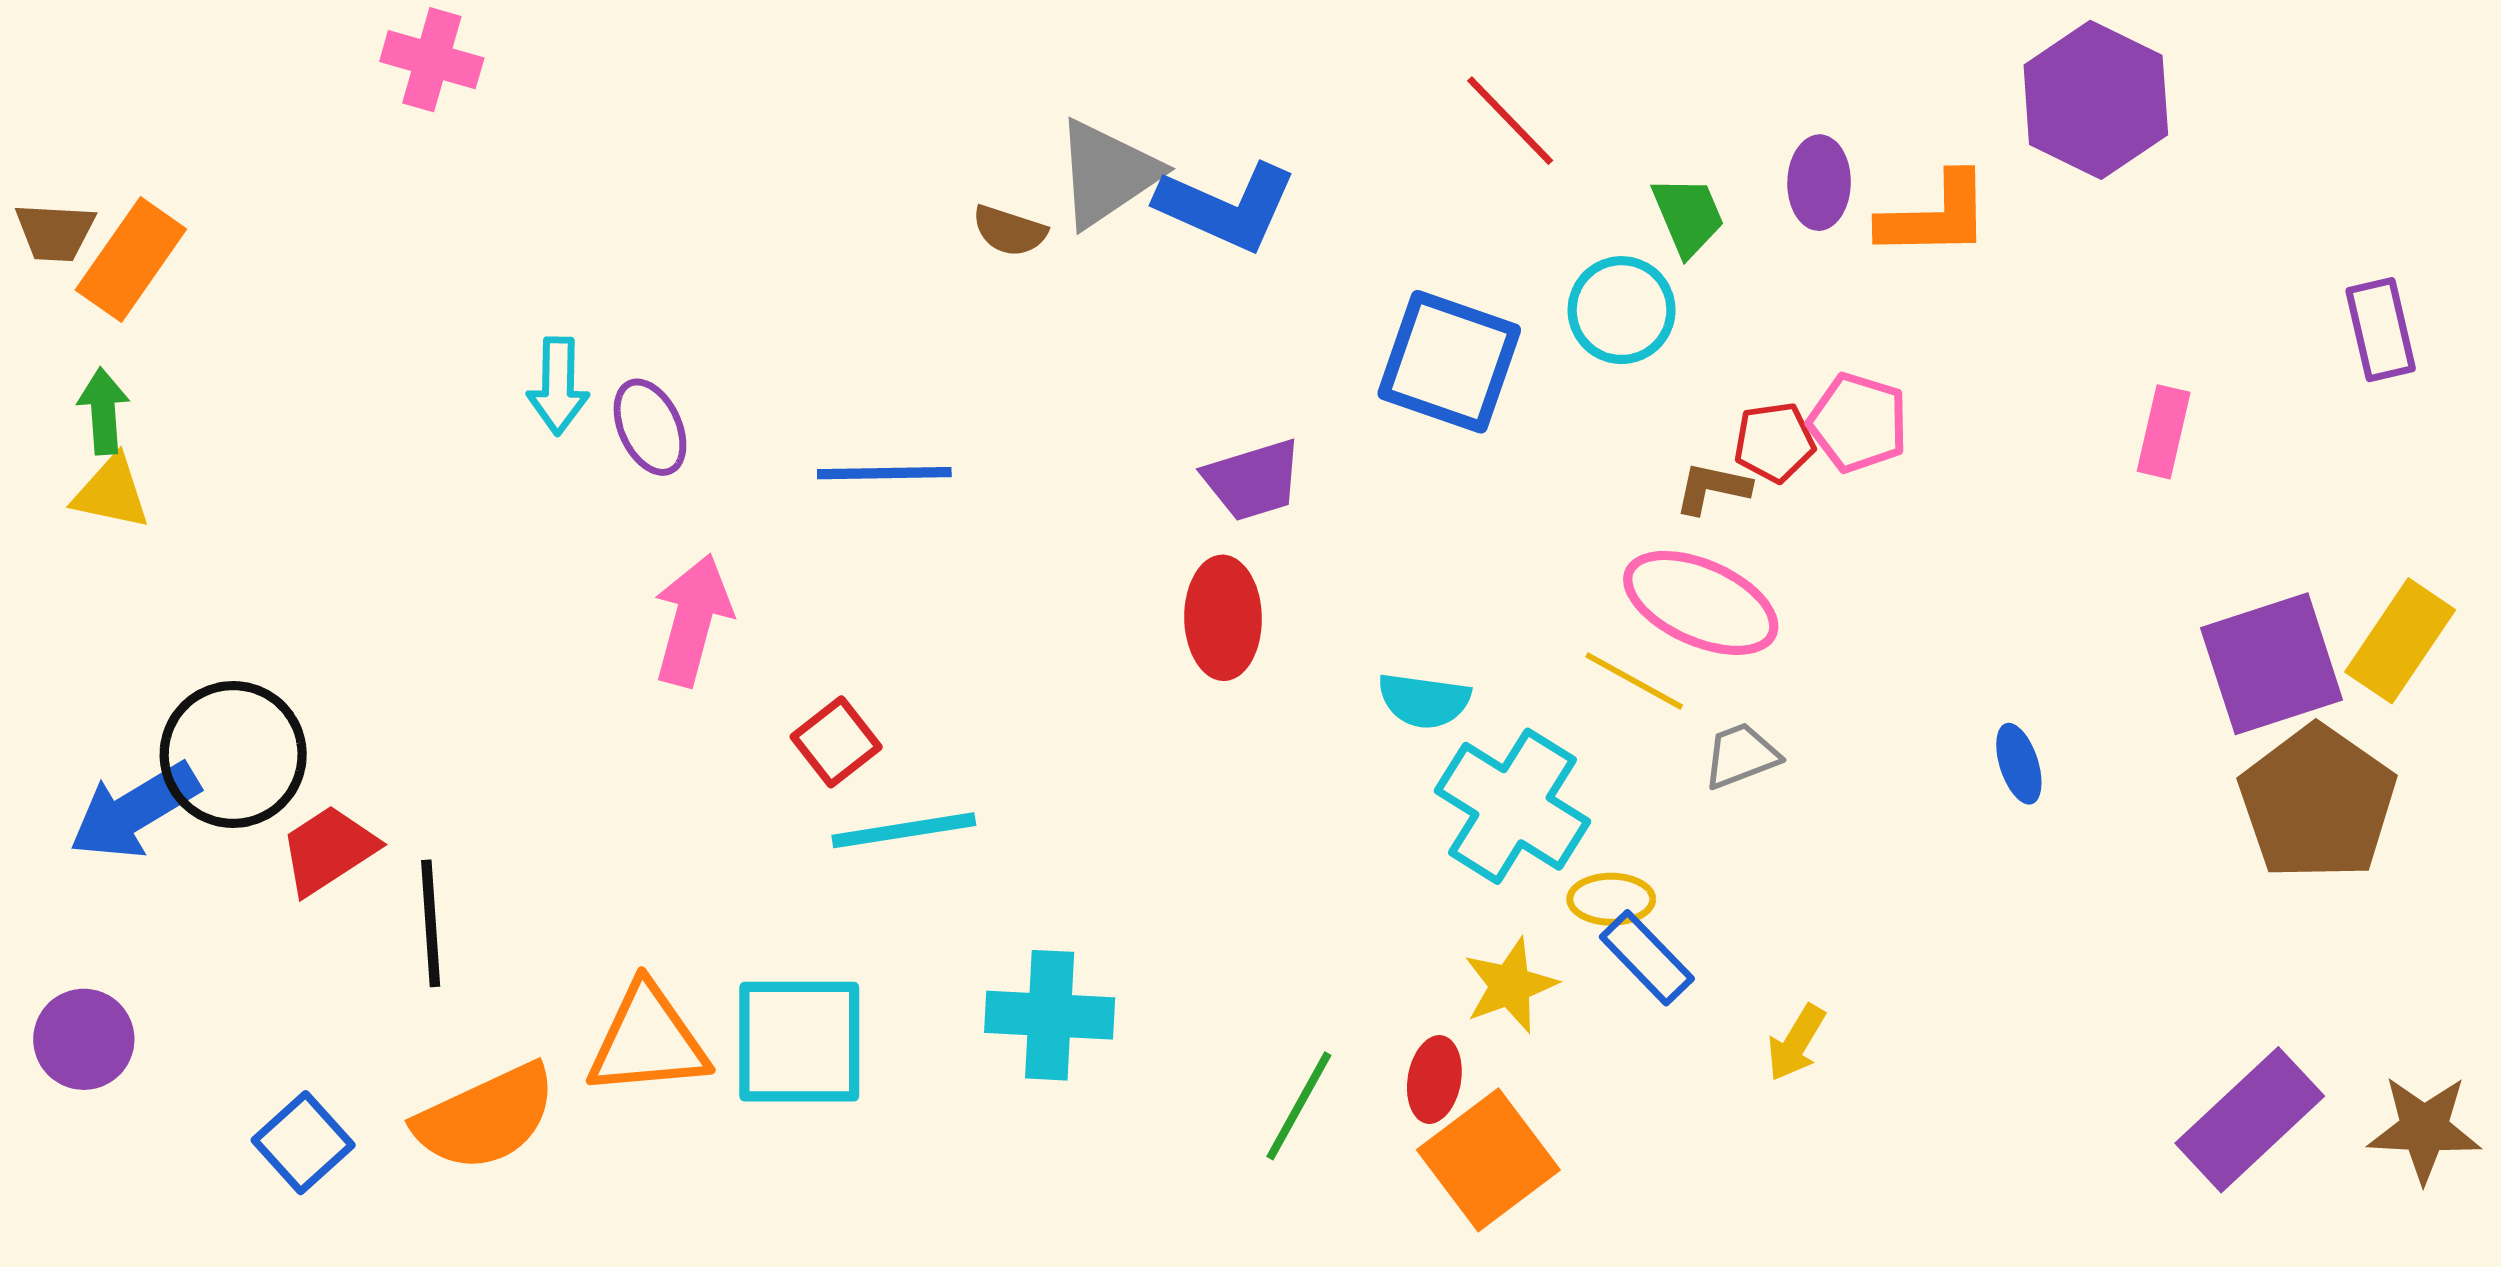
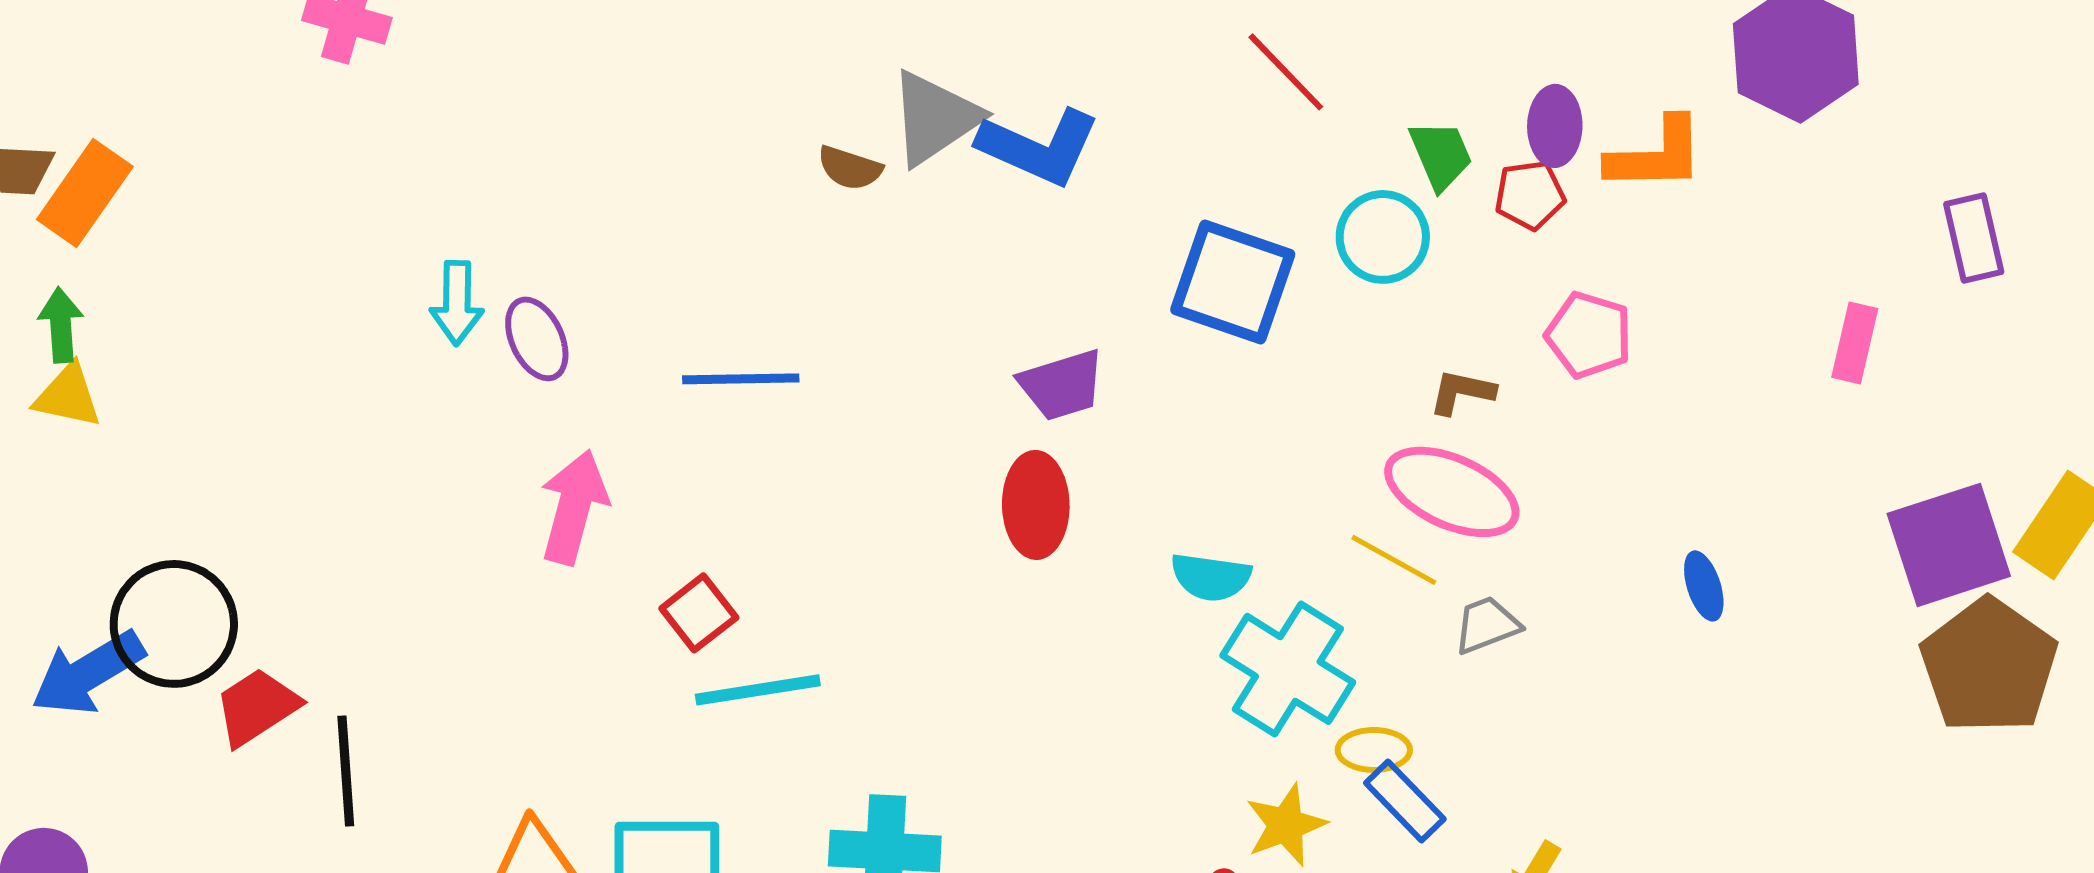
purple rectangle: (2381, 330) -> (1974, 238), moved
red pentagon: (1774, 442) -> (1530, 195), moved
blue ellipse: (2019, 764) -> (1704, 586), moved

